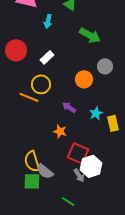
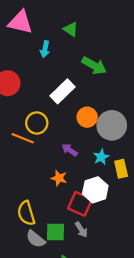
white rectangle: (47, 57) -> (63, 91), moved, size x1.5
gray circle: (105, 66) -> (112, 125), moved, size x1.6
white hexagon: (91, 166) -> (95, 190), moved
gray semicircle: (45, 171) -> (36, 239), moved
green square: (32, 181) -> (55, 232), moved

